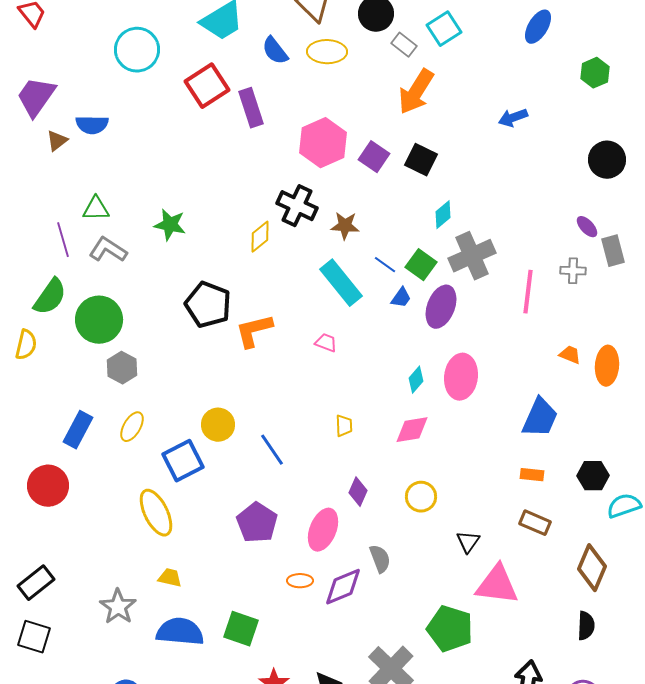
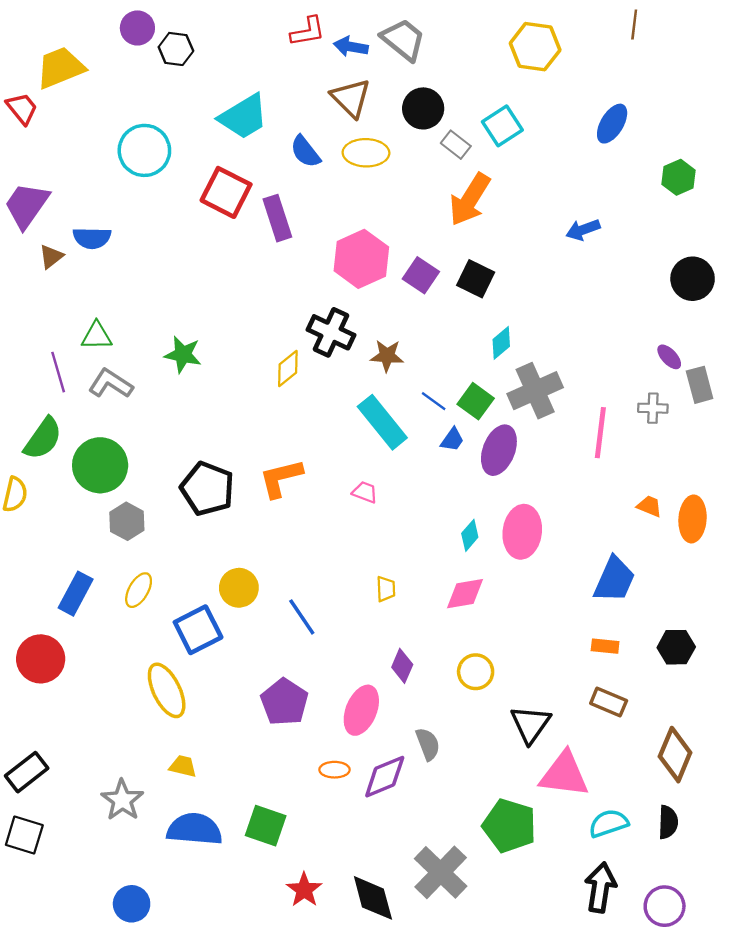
red square: (207, 86) -> (226, 192), turned -30
black pentagon: (208, 305) -> (207, 489), moved
cyan semicircle: (624, 506) -> (609, 823), moved
black triangle: (468, 542) -> (530, 724), size x1.5

